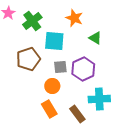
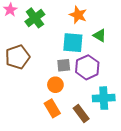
cyan square: (54, 41) -> (73, 43), moved
brown pentagon: (28, 59) -> (17, 57), moved

